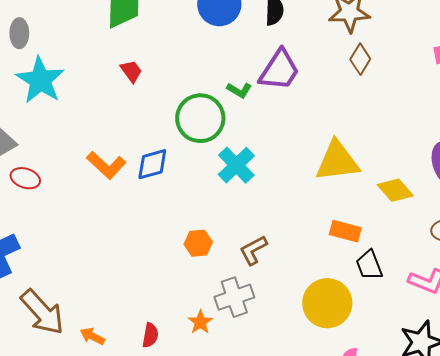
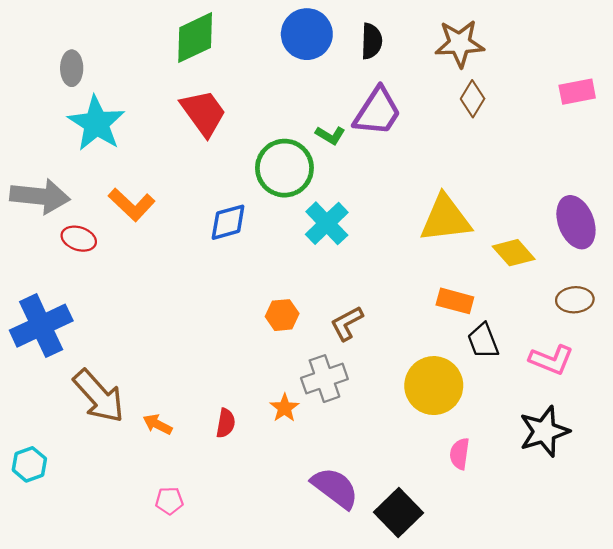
red trapezoid: (131, 71) -> (203, 113), size x1.8
orange L-shape: (106, 165) -> (132, 205), moved

